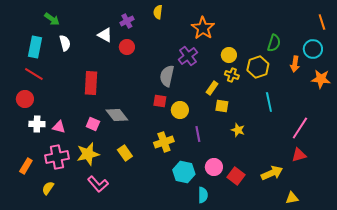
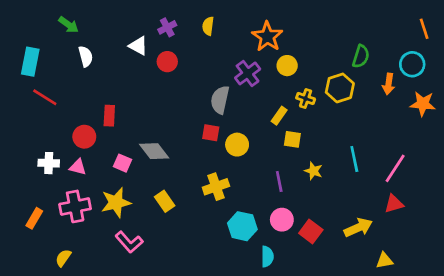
yellow semicircle: (158, 12) -> (208, 26), moved
cyan rectangle: (35, 47) -> (30, 62), moved
yellow circle: (229, 55) -> (287, 66), moved
red rectangle: (91, 83) -> (109, 116), moved, size x0.7
red circle: (25, 99) -> (84, 137), moved
cyan line: (269, 102) -> (354, 159), moved
purple line: (198, 134) -> (279, 181), moved
yellow semicircle: (48, 188) -> (63, 258), moved

